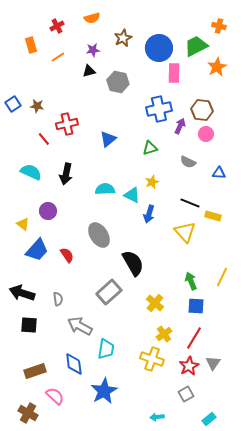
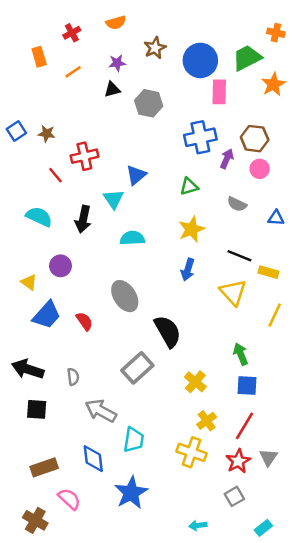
yellow star: (152, 182) -> (192, 229), size x1.5
cyan triangle: (132, 195) -> (113, 199), moved, turned 30
yellow line: (222, 277) -> (275, 315), moved

